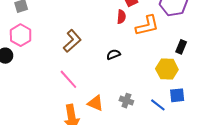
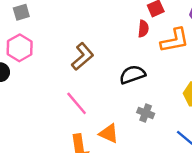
black semicircle: (113, 54) -> (132, 75), size x1.5
gray cross: (126, 101) -> (146, 113), moved

